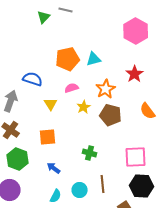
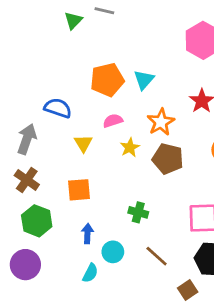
cyan triangle: (94, 59) -> (144, 80), turned -35
blue arrow: (54, 168) -> (87, 234), turned 56
brown line: (103, 184) -> (157, 256), turned -42
cyan circle: (80, 190) -> (113, 252), moved

